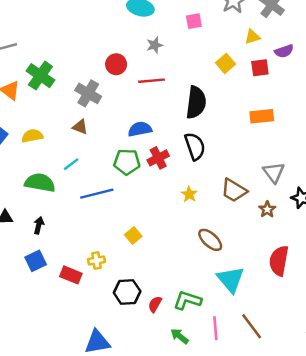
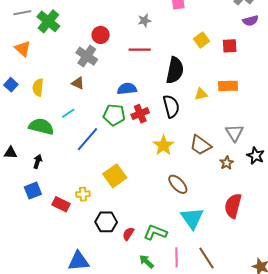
yellow triangle: (252, 37) -> (201, 94), moved
purple semicircle: (284, 51) -> (250, 21), moved
red circle: (116, 64) -> (101, 35), moved
green cross: (40, 76) -> (48, 21), moved
yellow semicircle: (32, 136) -> (38, 87), turned -78
blue line: (97, 194) -> (87, 139), turned -40
yellow star: (189, 194) -> (163, 145), size x1.5
yellow square: (133, 236) -> (115, 176), size x1.6

